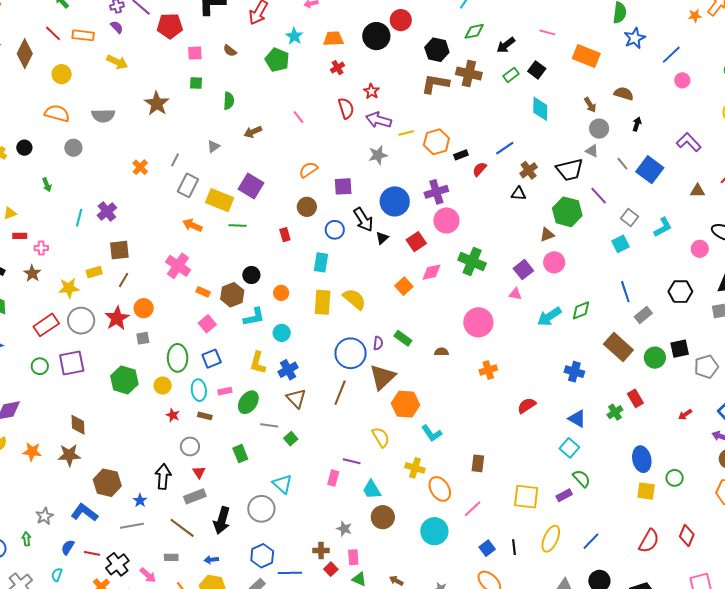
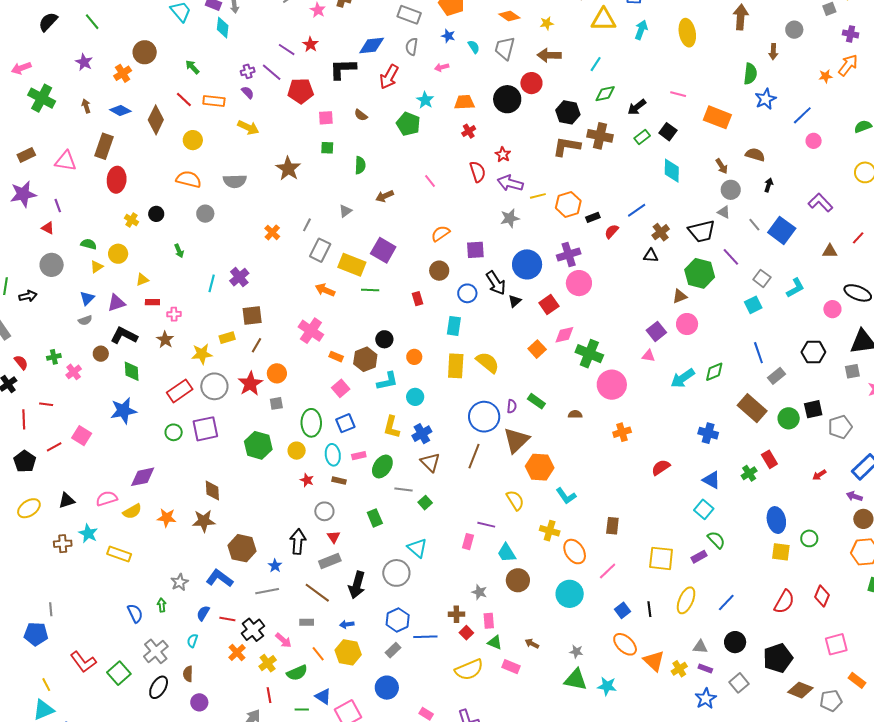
green cross: (472, 262) -> (589, 354), moved

